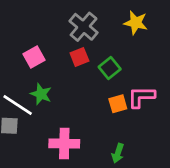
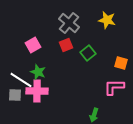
pink L-shape: (141, 97) -> (114, 87), moved
orange square: (118, 104) -> (121, 63), moved, turned 32
pink cross: (64, 144) -> (37, 91), moved

